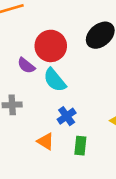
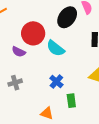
cyan semicircle: (55, 80) -> (56, 48), moved
orange triangle: (46, 141) -> (47, 113), moved

